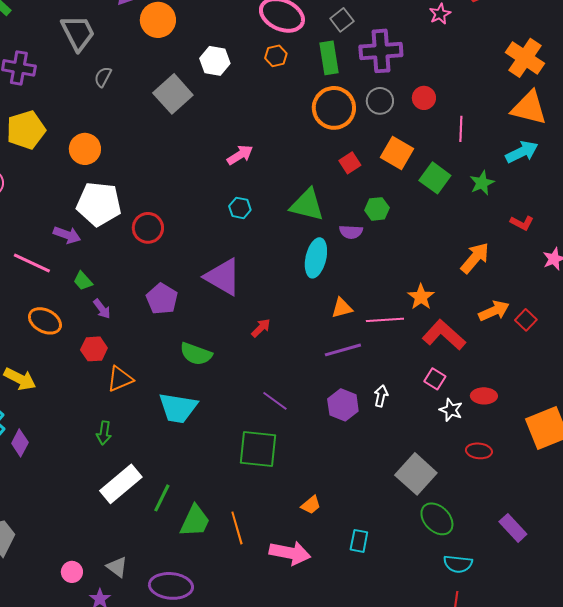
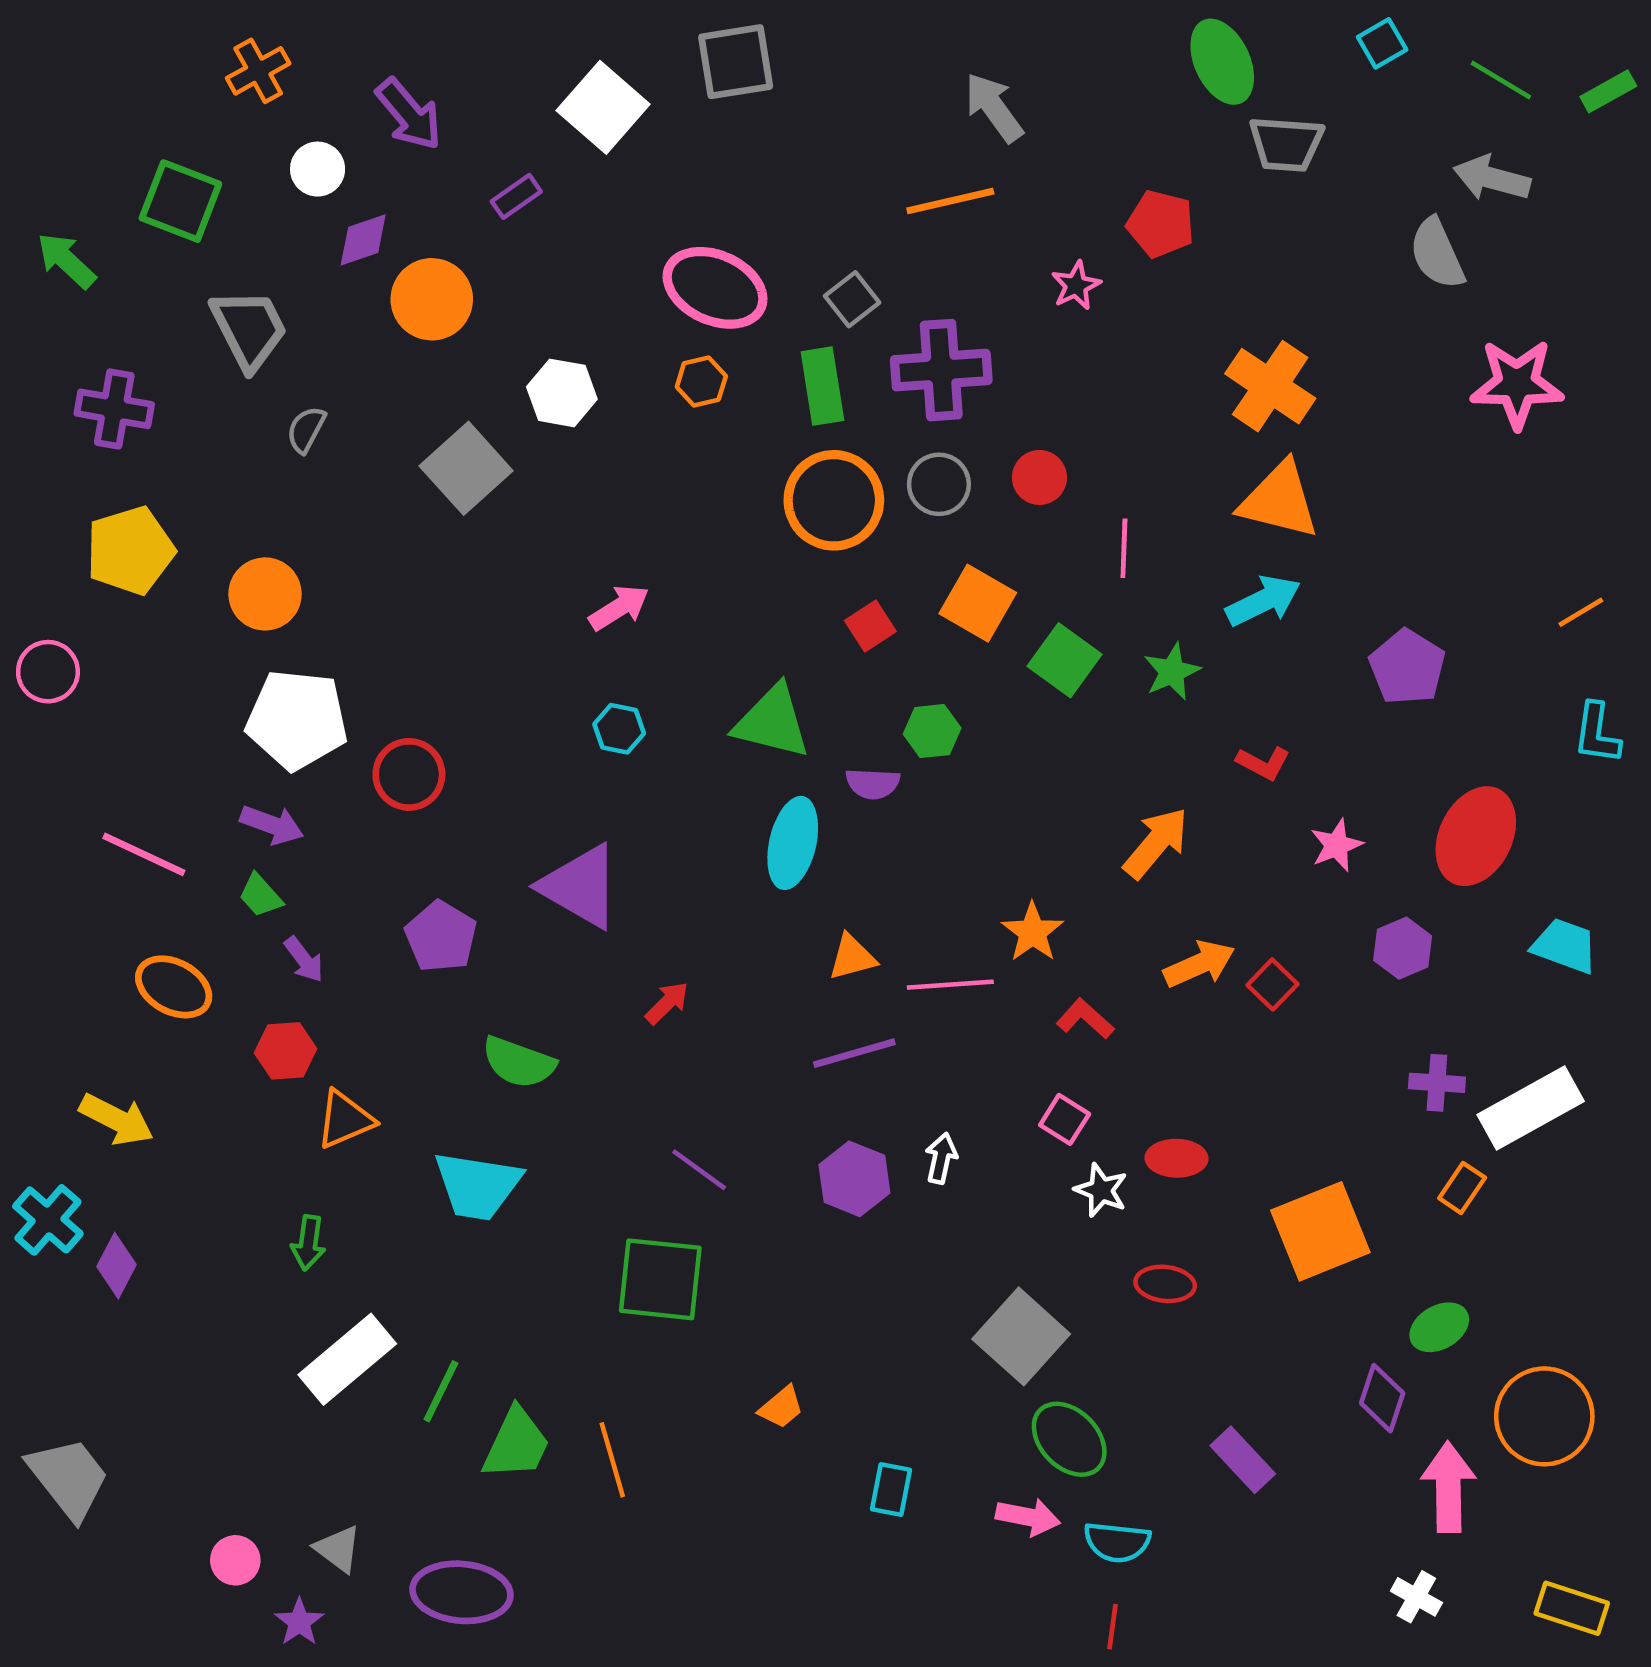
purple arrow: (67, 235) -> (272, 825), moved
red L-shape: (444, 335) -> (1085, 1019), size x0.6
pink arrow: (290, 553) -> (1028, 1517), moved, size x0.7

